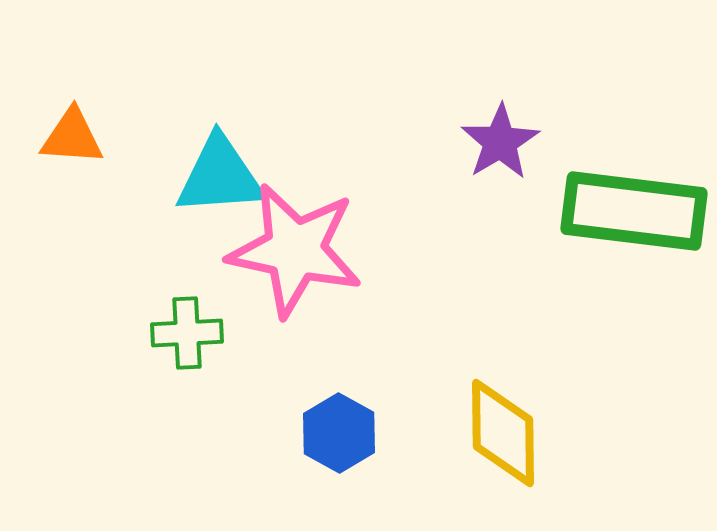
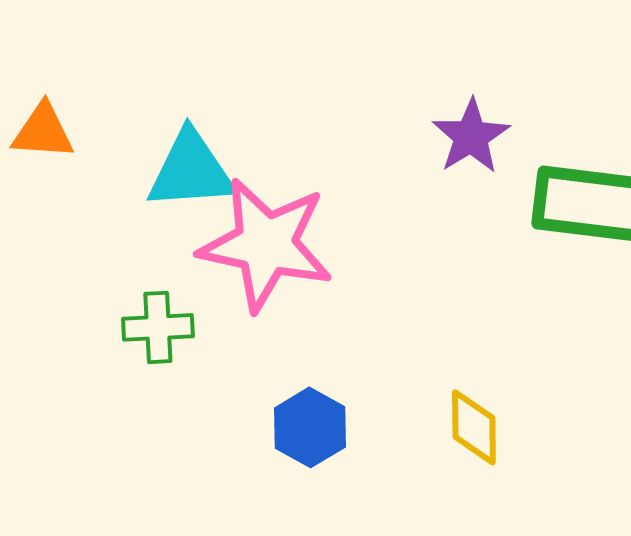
yellow diamond: (503, 433) -> (474, 427), size x0.7

